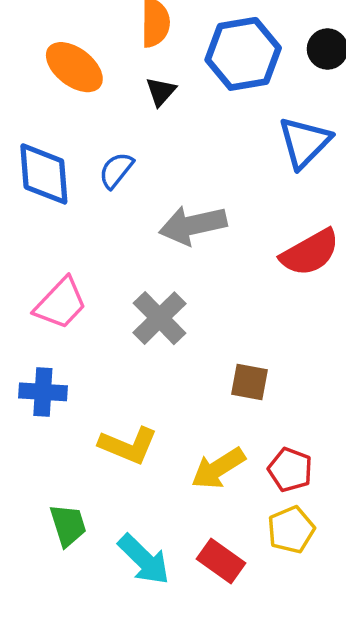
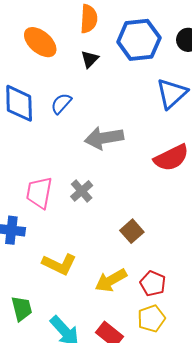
pink trapezoid: (61, 303) -> (39, 193), moved, turned 144
gray cross: (159, 318) -> (82, 191), size x0.7
brown square: (249, 382) -> (132, 231), turned 35

